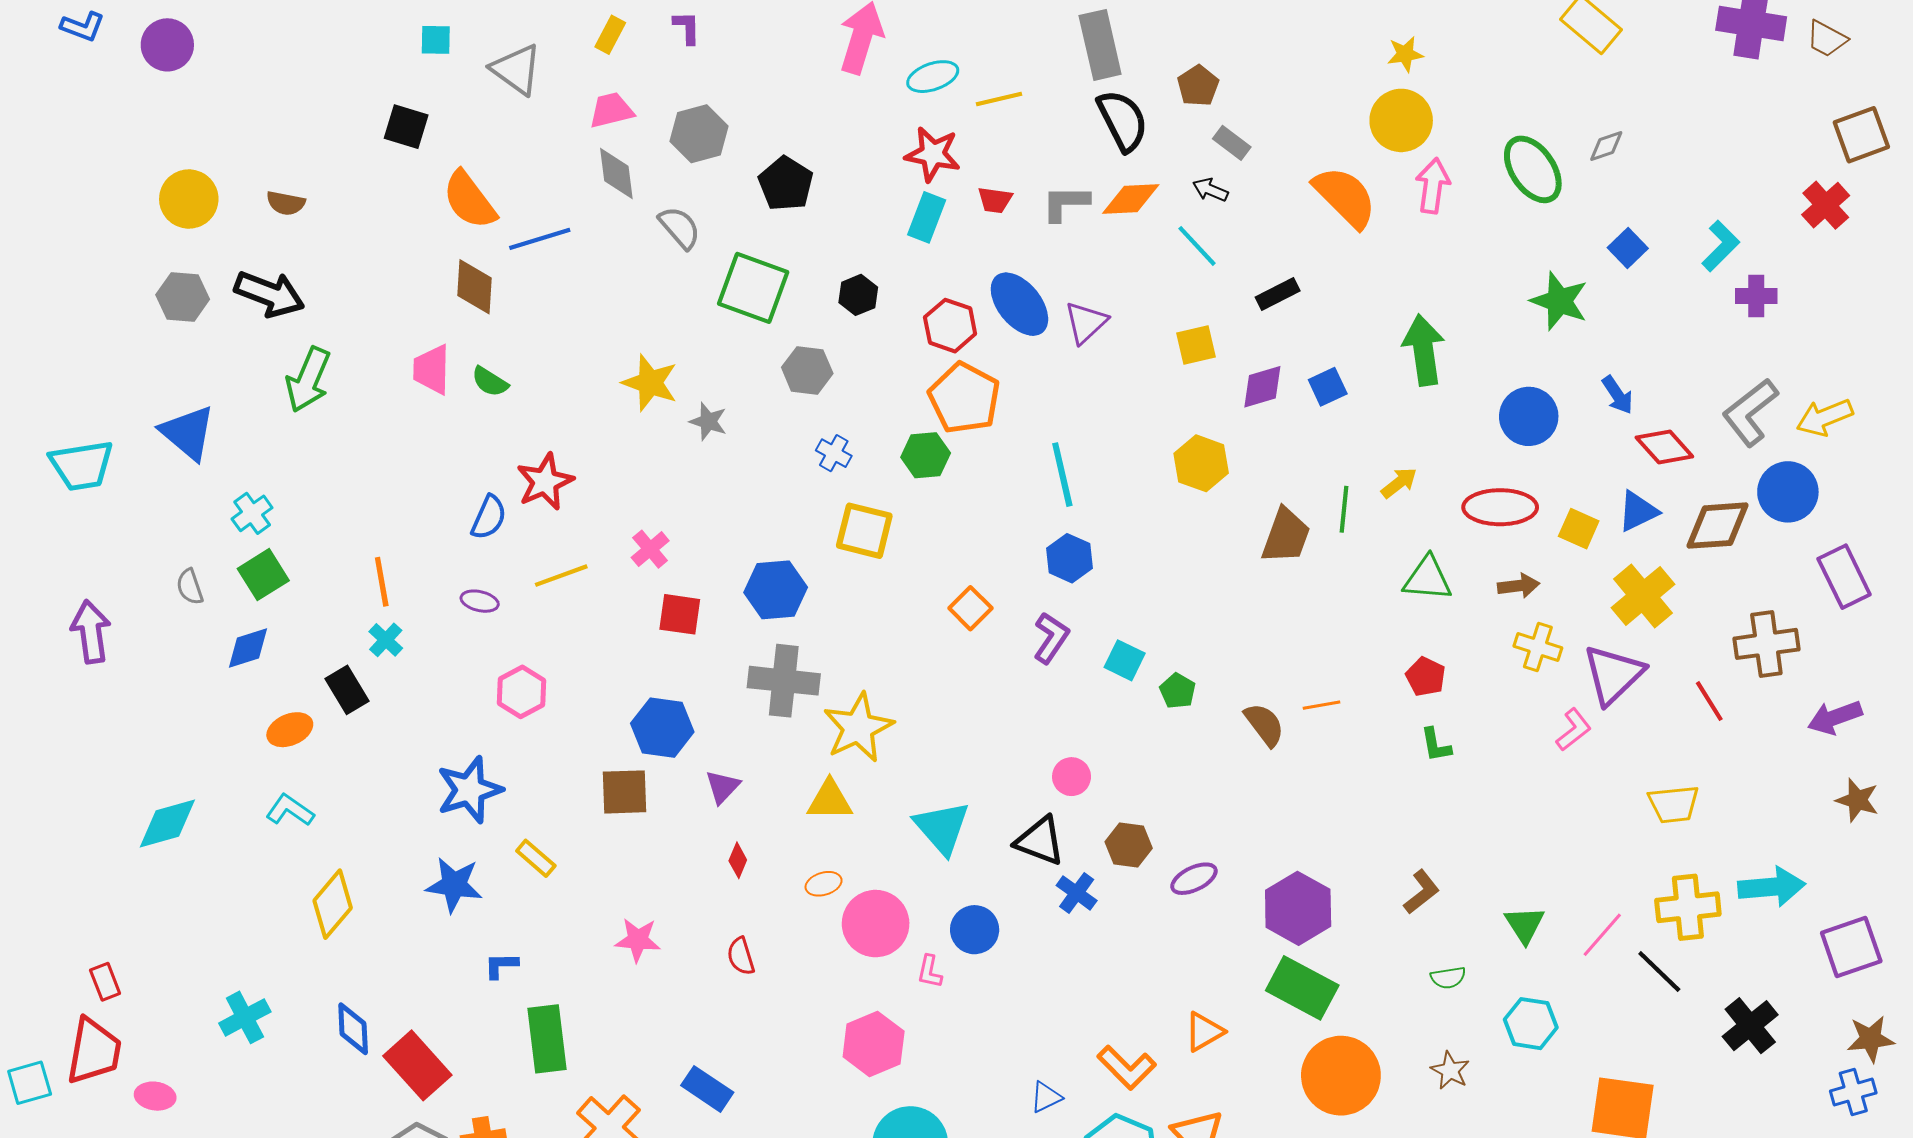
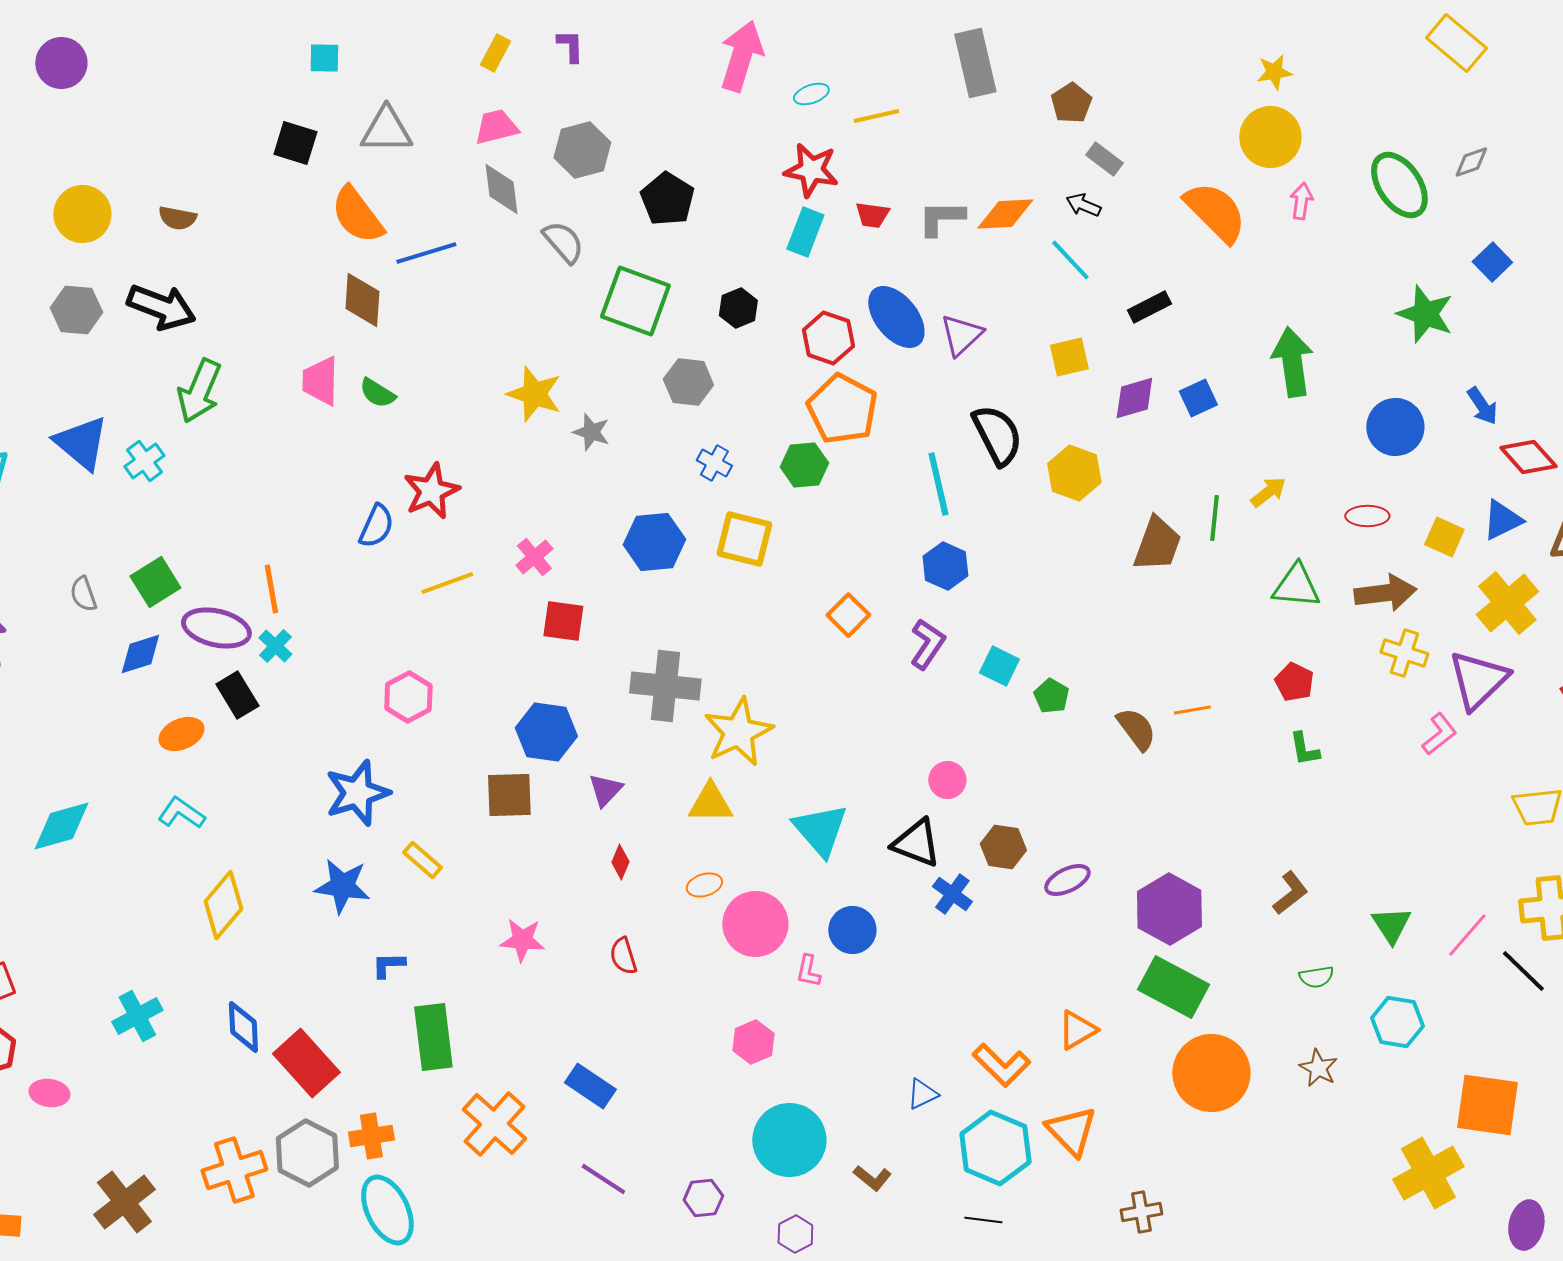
gray triangle: (516, 69) -> (386, 130), moved, turned -36
cyan ellipse: (933, 77) -> (811, 94), size x0.7
black semicircle: (1123, 120) -> (997, 435), moved
pink arrow: (1433, 186) -> (1301, 201), size x0.7
red ellipse: (1500, 507) -> (1367, 516), size x0.6
cyan cross: (252, 513) -> (144, 461), moved
brown arrow: (1518, 586) -> (1385, 593), size x1.5
blue hexagon: (776, 590) -> (654, 542), moved
purple ellipse: (480, 601) -> (216, 628), moved, size x1.8
pink hexagon: (874, 1044) -> (753, 1042), size x0.7

